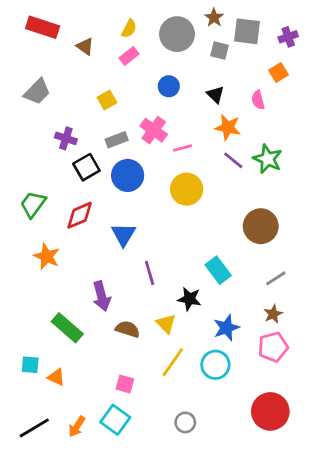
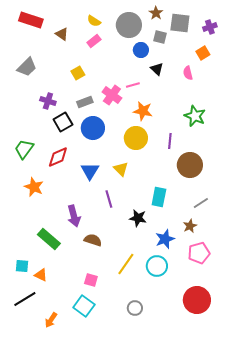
yellow semicircle: (129, 29) -> (94, 21), turned 96
blue circle: (169, 86) -> (141, 50), moved
orange star: (228, 127) -> (143, 111), moved
pink line: (183, 148) -> (133, 85), moved
purple line: (233, 160) -> (170, 141), moved, turned 56
cyan rectangle: (218, 270) -> (159, 197), turned 48
brown star: (273, 314) -> (190, 226), moved
yellow triangle: (166, 324) -> (121, 169), moved
orange arrow: (77, 427) -> (51, 320), moved
black line: (34, 428) -> (25, 299), moved

